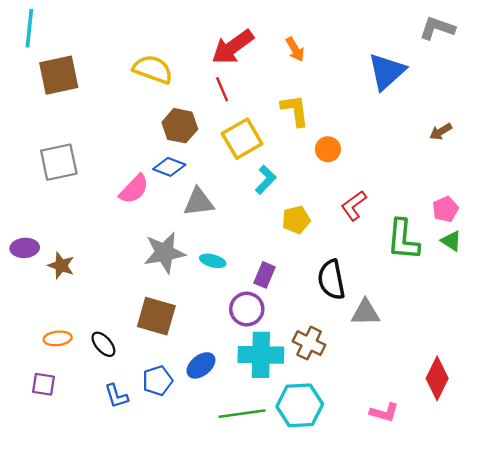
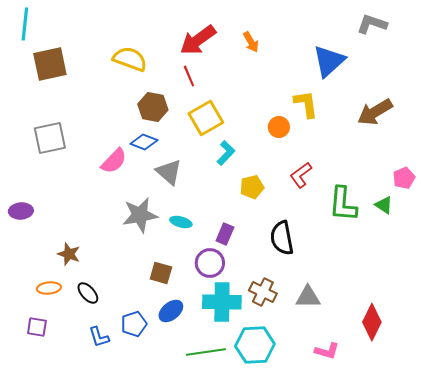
yellow L-shape: (295, 110) -> (306, 104), moved
brown arrow: (441, 132) -> (375, 112), size x1.8
gray triangle: (199, 202) -> (169, 172), turned 48
pink pentagon: (445, 209) -> (404, 178), moved
brown star: (61, 266) -> (69, 254), moved
gray triangle: (365, 313) -> (308, 297), moved
brown square: (156, 316) -> (161, 273), moved, size x0.7

